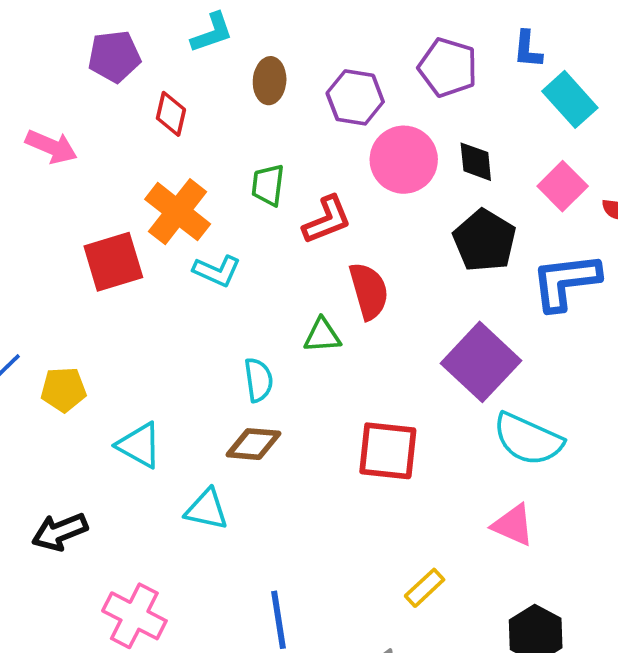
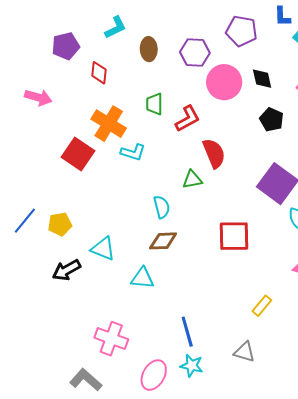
black pentagon: (484, 241) -> (272, 120), size x0.7
red square: (113, 262) -> (78, 154), turned -32
black arrow: (60, 532) -> (66, 270), moved

